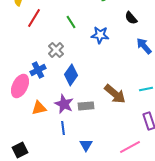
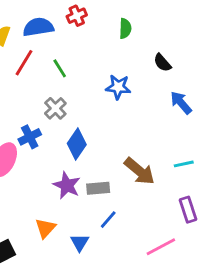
green line: (71, 22) -> (60, 68), moved
orange triangle: (39, 108) -> (45, 228), moved, turned -35
blue line: (63, 128) -> (108, 220), moved, turned 48
blue triangle: (86, 145) -> (80, 242), moved

